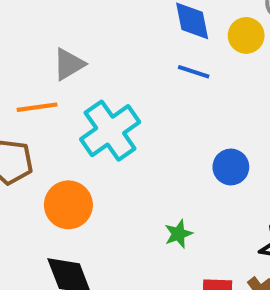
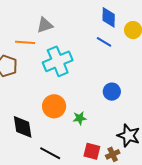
orange circle: (68, 205) -> (54, 106), moved

